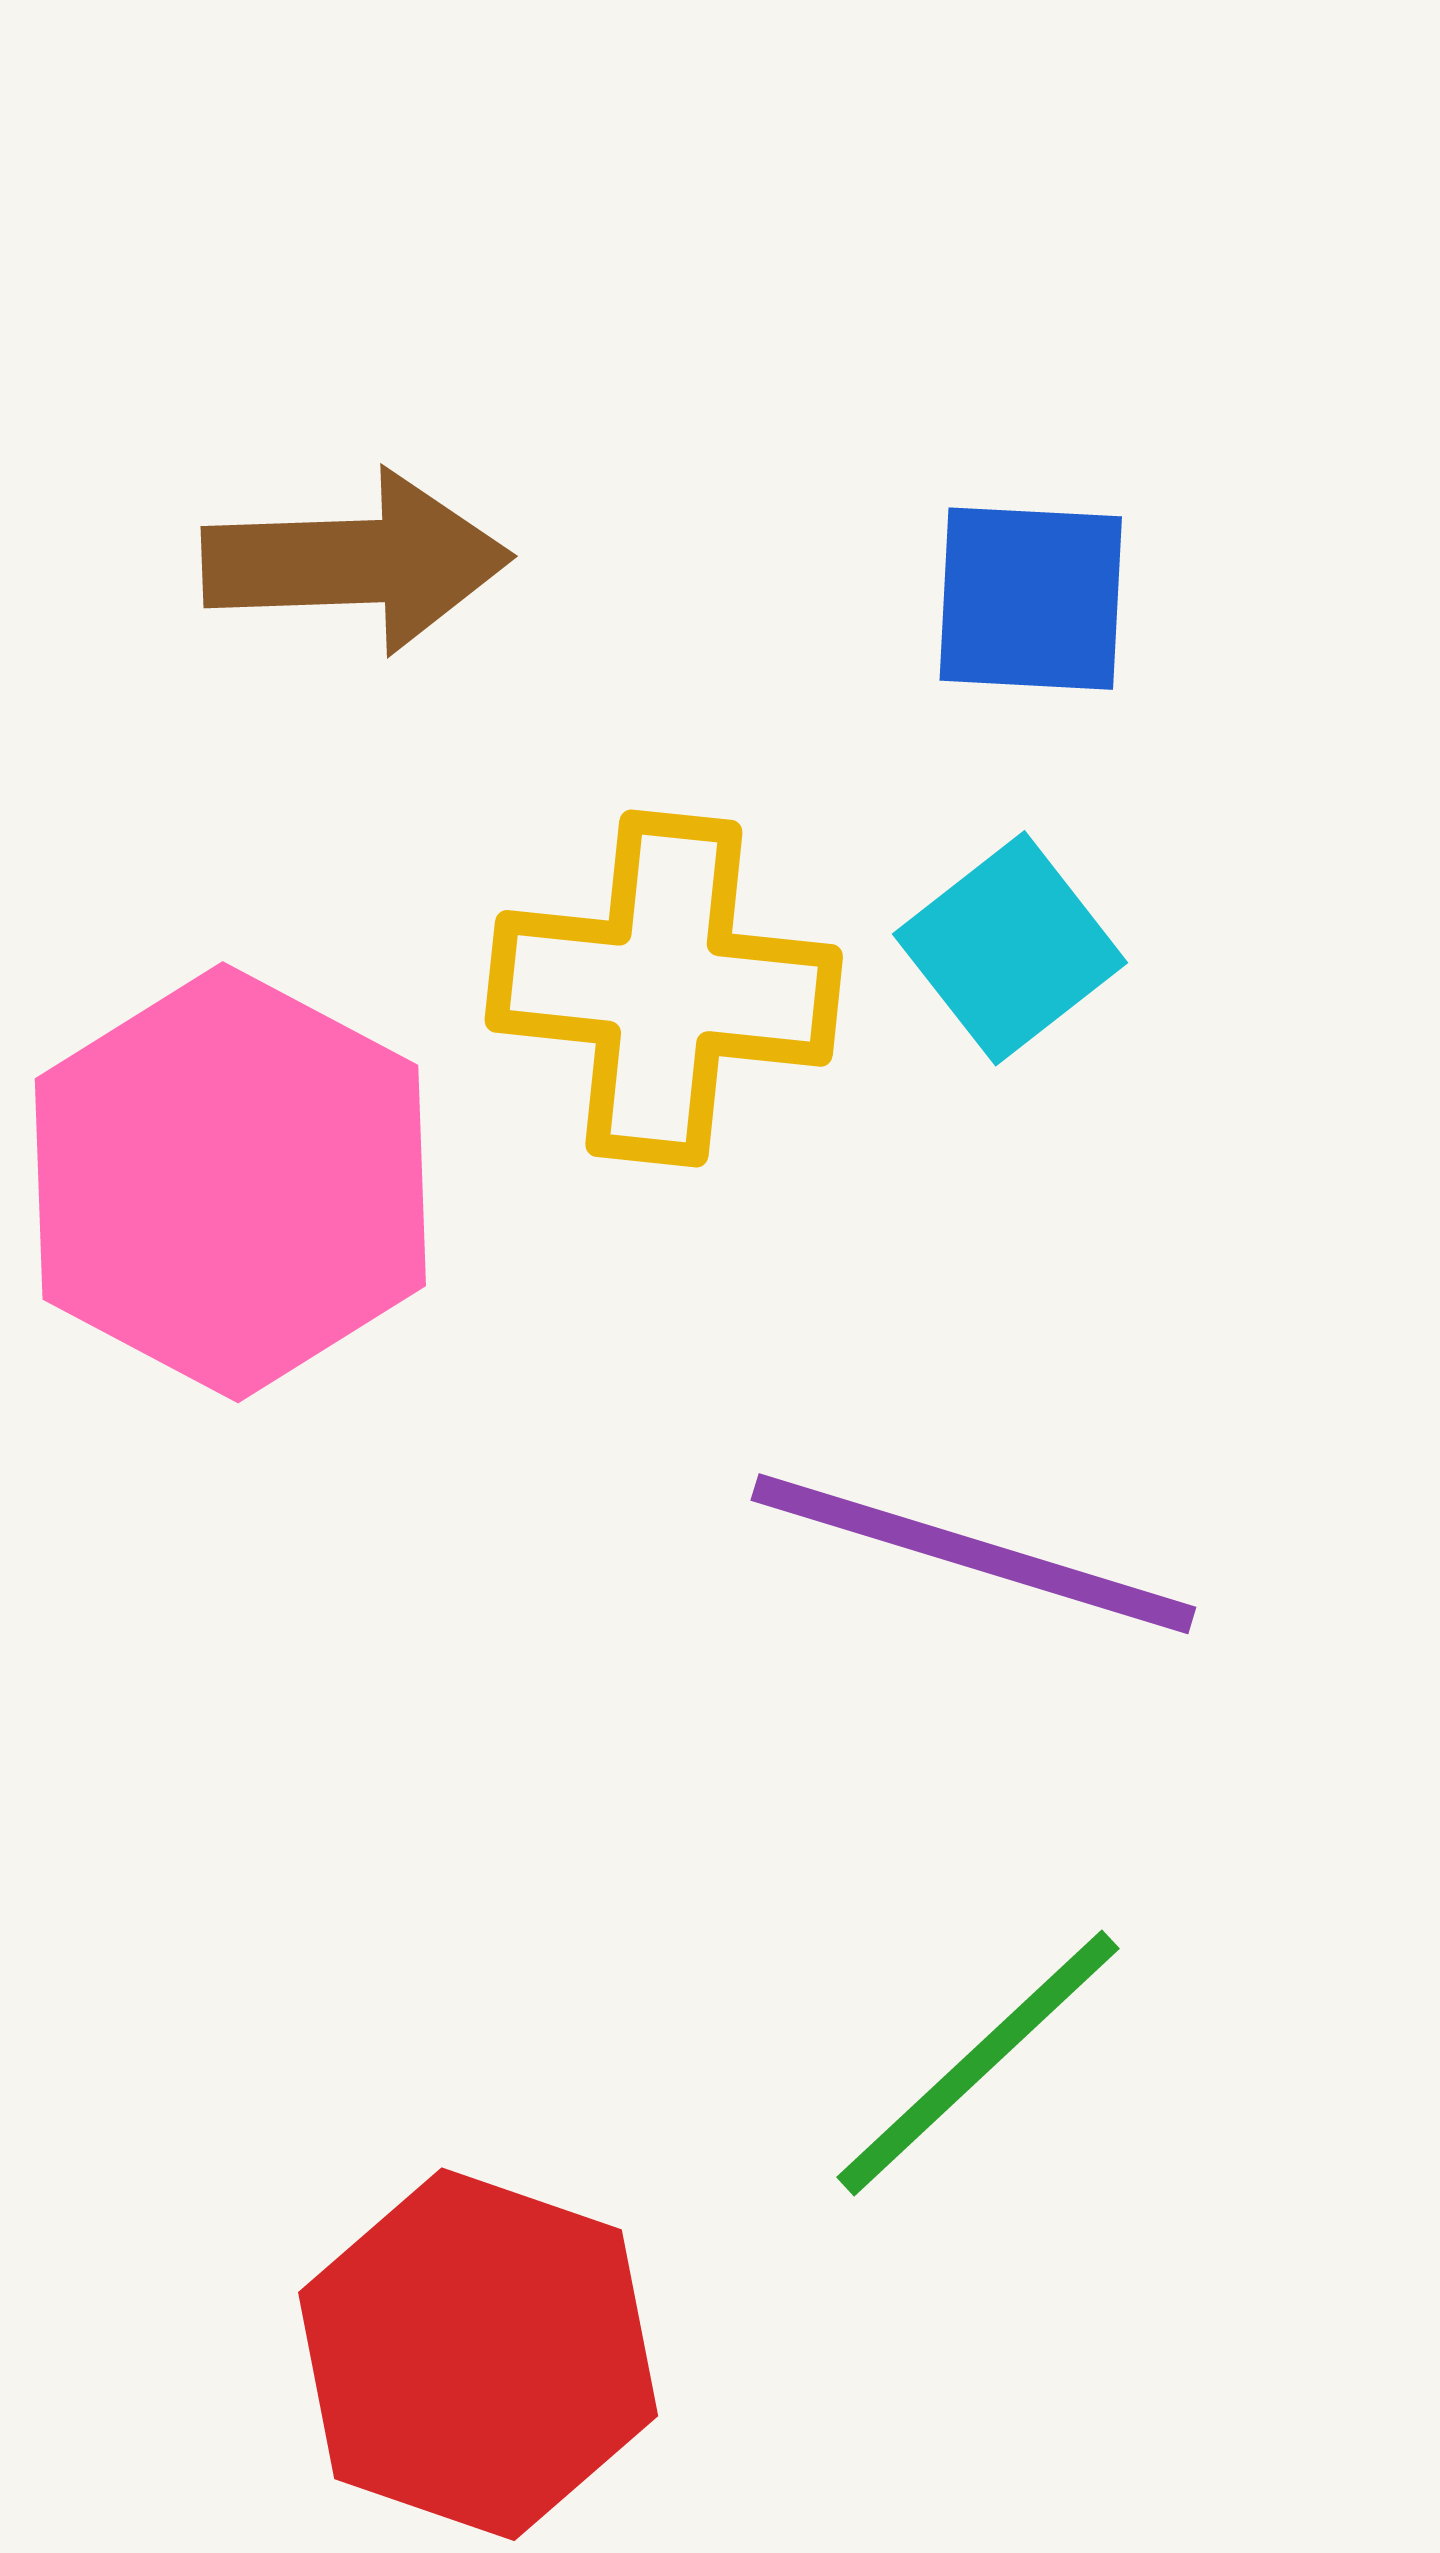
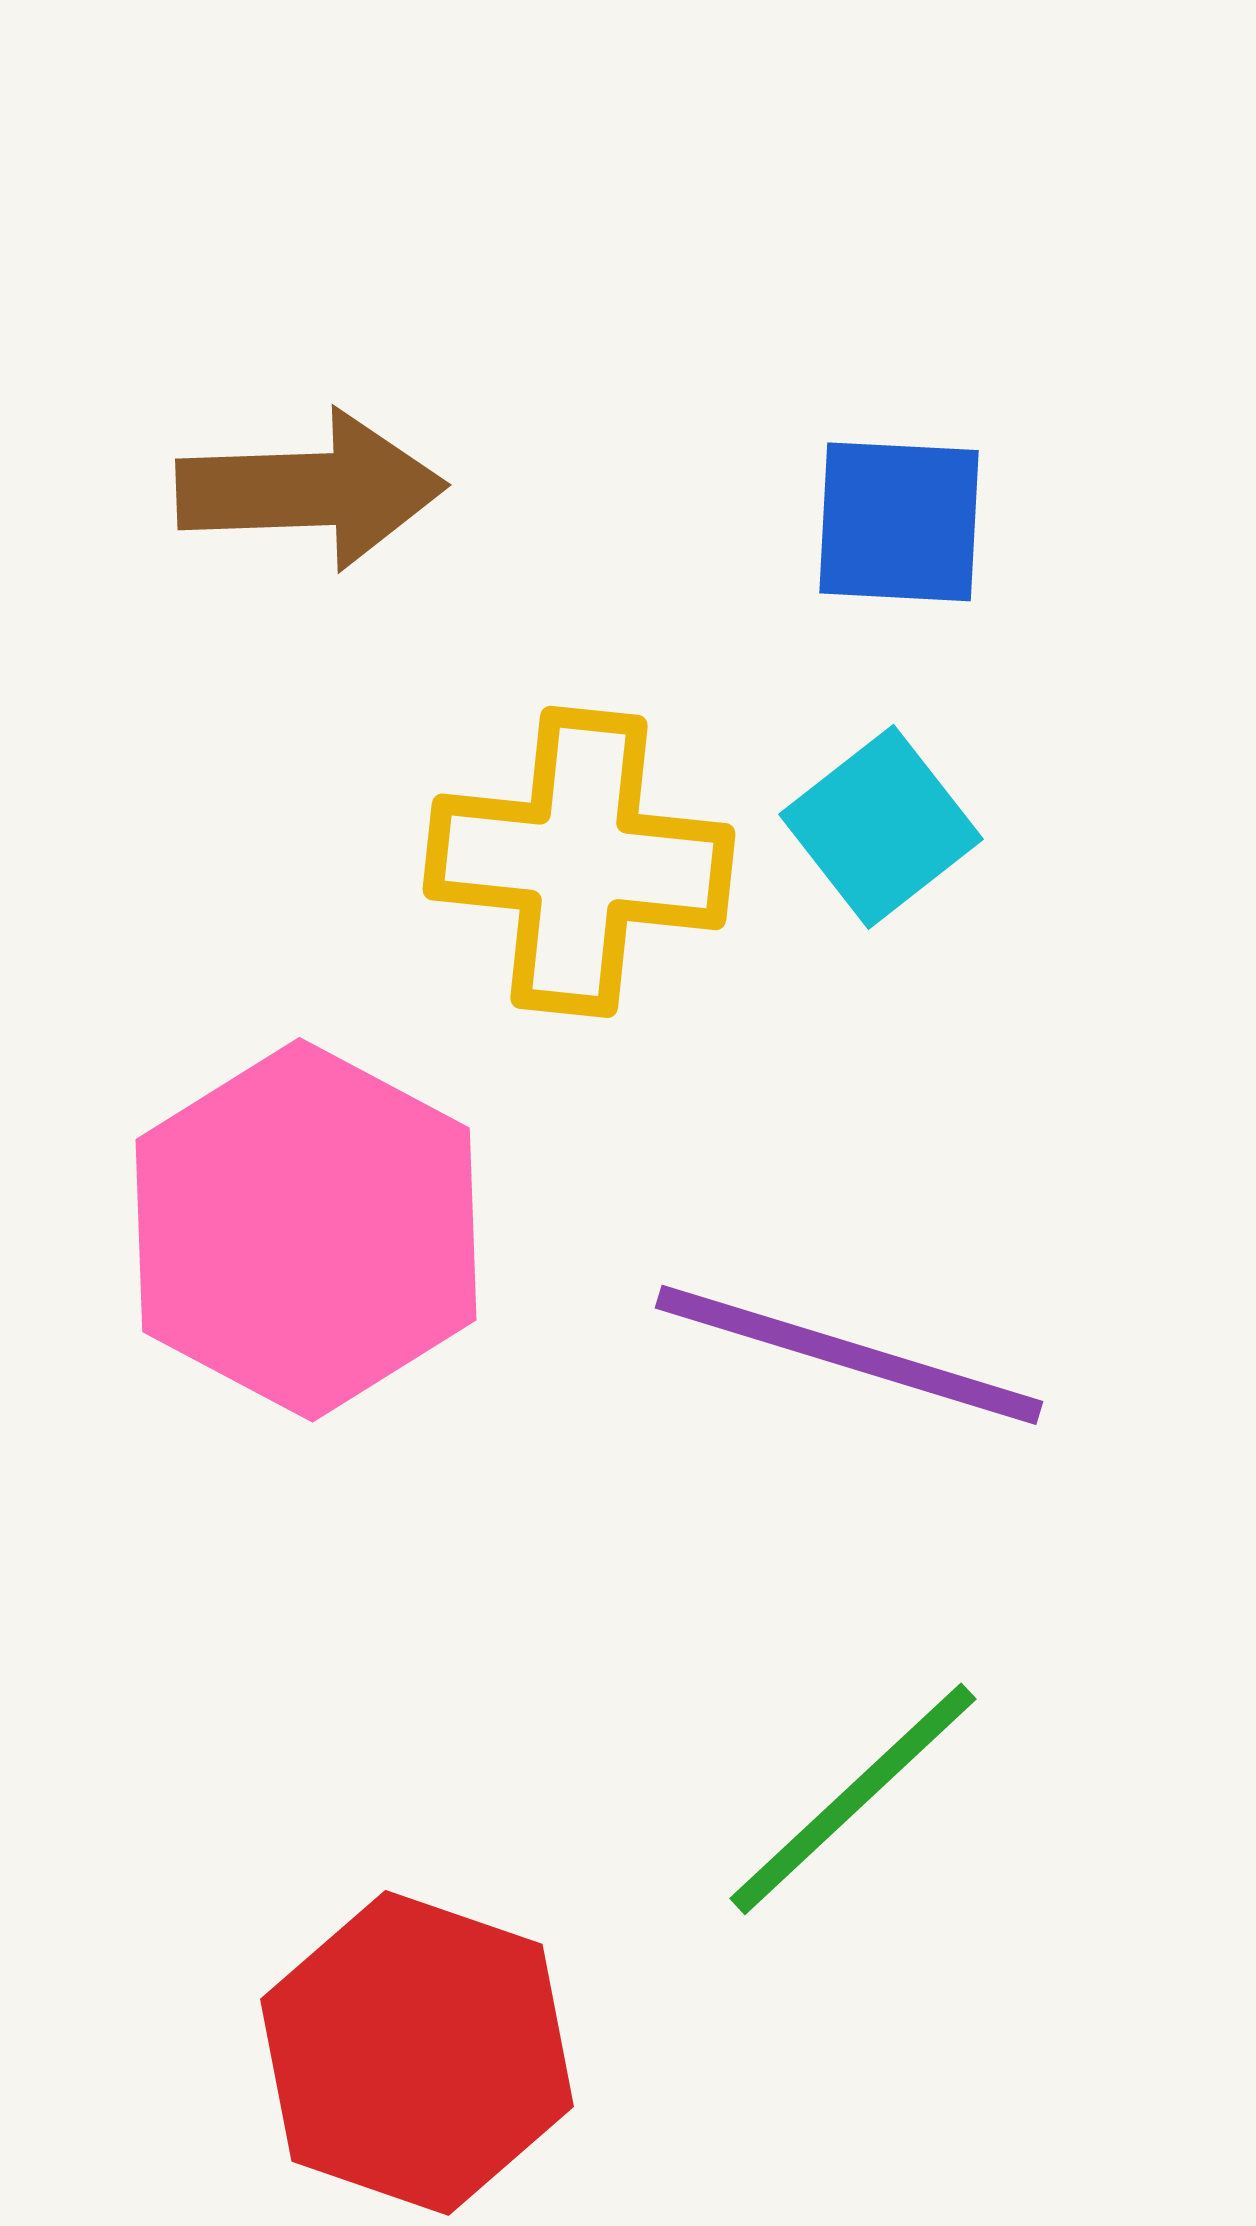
pink hexagon: (230, 1182) -> (306, 1230), moved

